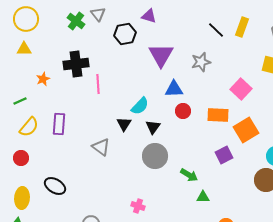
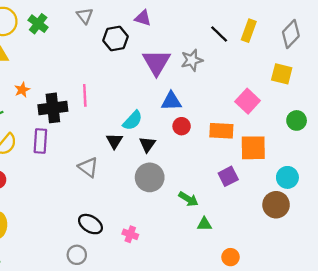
green cross: (76, 21) -> (38, 24), moved
gray star: (201, 62) -> (192, 60), moved
black cross: (76, 64) -> (53, 108), moved
orange square: (246, 130) -> (253, 148), turned 30
black ellipse: (55, 186) -> (90, 224), moved

